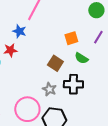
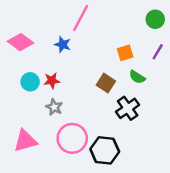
red star: (10, 50) -> (52, 81), moved
black cross: (73, 84) -> (128, 108), turned -36
gray star: (49, 89) -> (54, 107), moved

